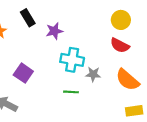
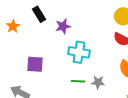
purple square: (23, 73) -> (35, 64), turned -30
gray star: (93, 74) -> (98, 82), moved

